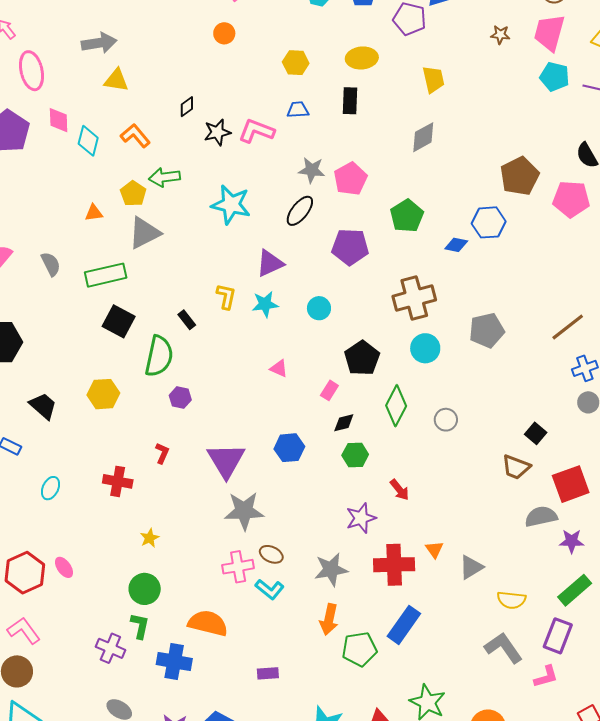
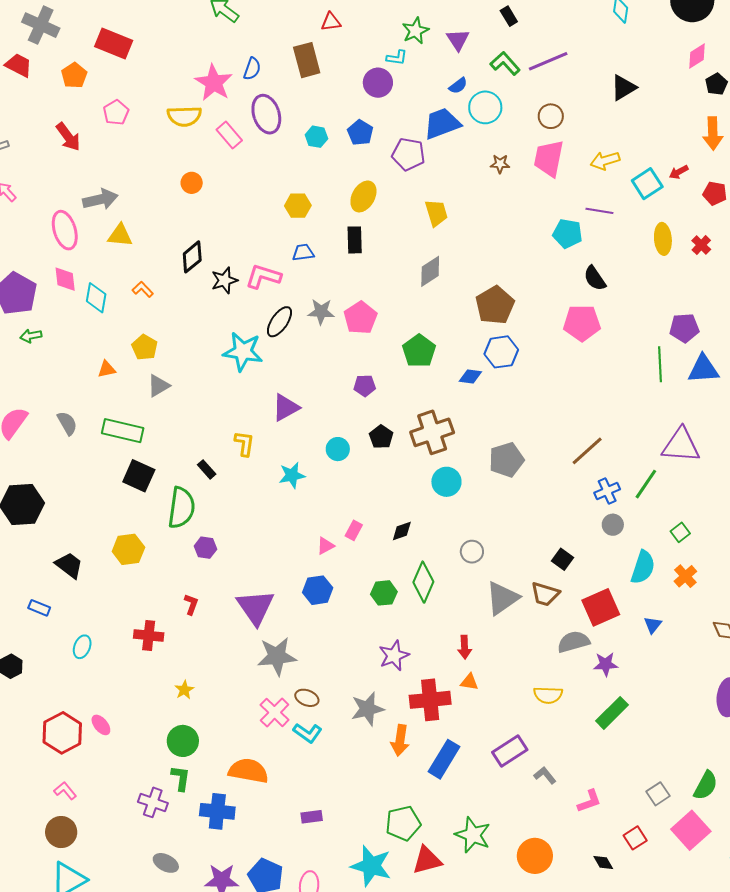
orange circle: (224, 33) -> (192, 183), moved
yellow ellipse: (362, 58) -> (363, 196), turned -52
pink ellipse: (32, 71) -> (65, 230), moved
cyan pentagon: (554, 77) -> (568, 234), moved
black diamond: (187, 107) -> (192, 257), size x1.5
orange L-shape: (135, 136) -> (143, 289), size x0.7
brown pentagon: (520, 176) -> (495, 305), moved
green arrow: (164, 177) -> (31, 336), moved, size x0.7
black ellipse: (300, 211) -> (279, 322), moved
gray triangle: (144, 233) -> (158, 386), size x0.7
purple pentagon: (350, 247) -> (365, 386), size x0.6
green rectangle: (106, 275) -> (123, 431), turned 30
cyan star: (265, 304) -> (292, 475), moved
black pentagon: (362, 358) -> (381, 437), moved, size x0.7
pink triangle: (279, 368) -> (325, 546), moved, turned -48
green diamond: (396, 406) -> (423, 582), moved
black diamond: (344, 423) -> (402, 531), moved
red arrow: (400, 490) -> (465, 647), moved, turned 40
orange triangle: (434, 549) -> (469, 682), turned -42
pink cross: (238, 567) -> (275, 712), turned -32
gray triangle: (471, 567) -> (502, 598), moved, size x1.4
yellow semicircle: (511, 600) -> (548, 695), moved
orange arrow: (329, 619) -> (400, 740), moved
pink L-shape: (24, 631) -> (65, 791), size x0.7
purple rectangle: (558, 636) -> (510, 751), moved, turned 40
gray L-shape: (504, 648) -> (545, 775), size x0.6
green pentagon: (359, 649) -> (403, 823), moved

